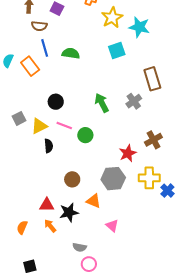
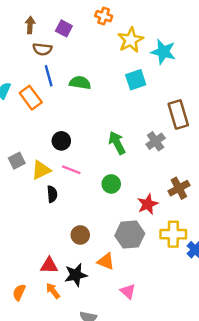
green circle: (85, 135) -> (111, 184), moved

